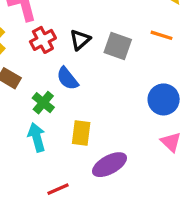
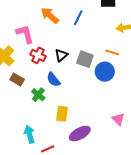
red cross: (43, 40) -> (38, 55), turned -35
blue circle: (164, 99) -> (105, 72), moved
cyan arrow: (37, 137) -> (29, 134), moved

